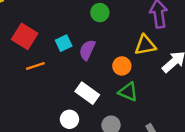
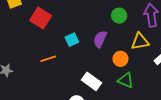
green circle: (100, 13) -> (119, 16), moved
red square: (25, 36) -> (41, 18), moved
purple semicircle: (87, 50) -> (100, 39), moved

